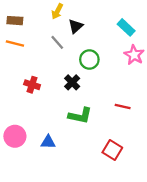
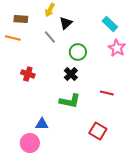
brown rectangle: (15, 21) -> (21, 19), moved
black cross: (72, 82) -> (71, 74), moved
pink circle: (15, 136) -> (30, 143), moved

